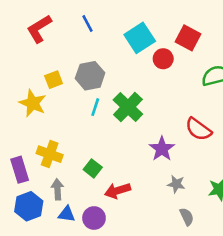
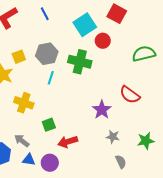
red square: (188, 38) -> (117, 14), moved
green cross: (128, 107) -> (80, 62), moved, turned -30
yellow cross: (50, 154) -> (24, 103), moved
green square: (93, 168) -> (49, 125), turned 32
gray arrow: (57, 189) -> (22, 141), turned -49

